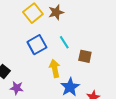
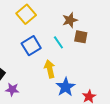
brown star: (56, 12) -> (70, 20), moved
brown square: (85, 56) -> (81, 37), moved

